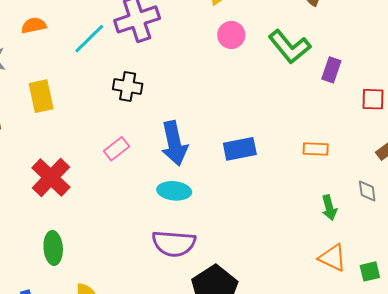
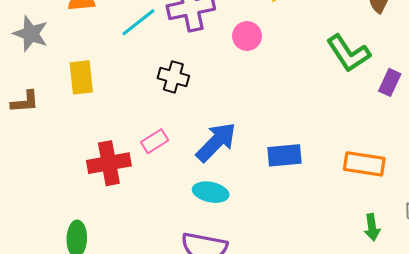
pink circle: (231, 35) -> (247, 36), moved
blue arrow: (174, 143) -> (216, 142), turned -129
orange rectangle: (316, 149) -> (364, 164), size x1.5
red cross: (51, 177) -> (109, 163), moved, turned 30

